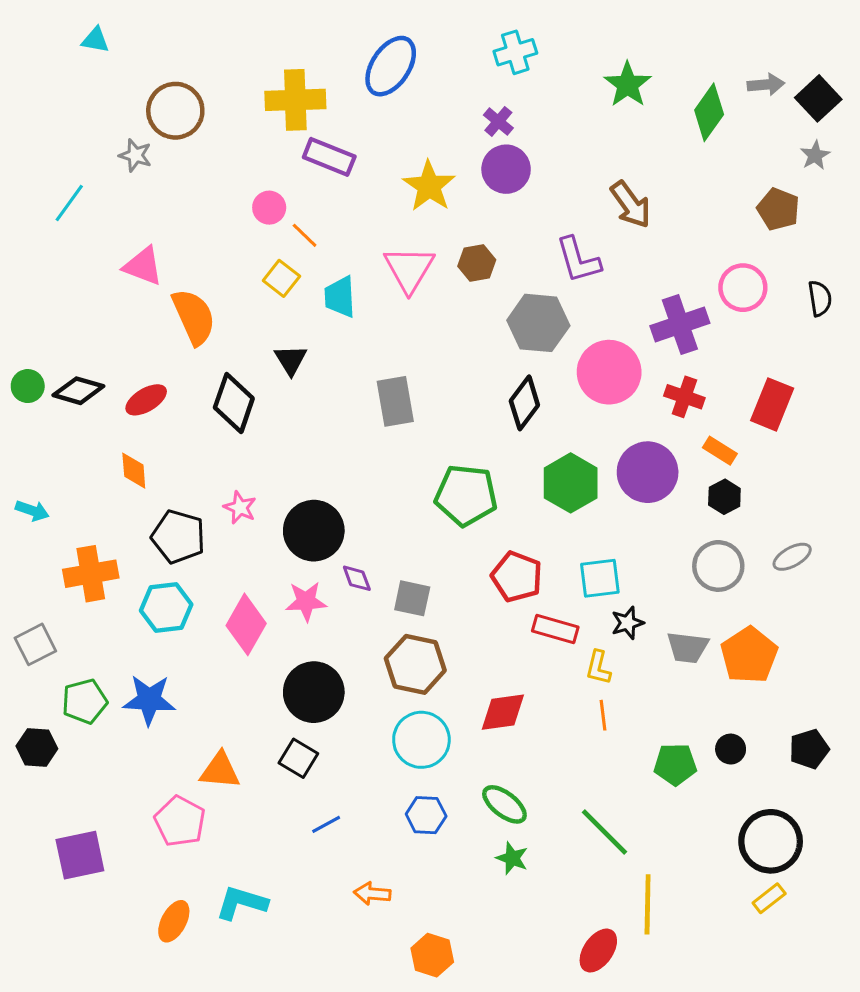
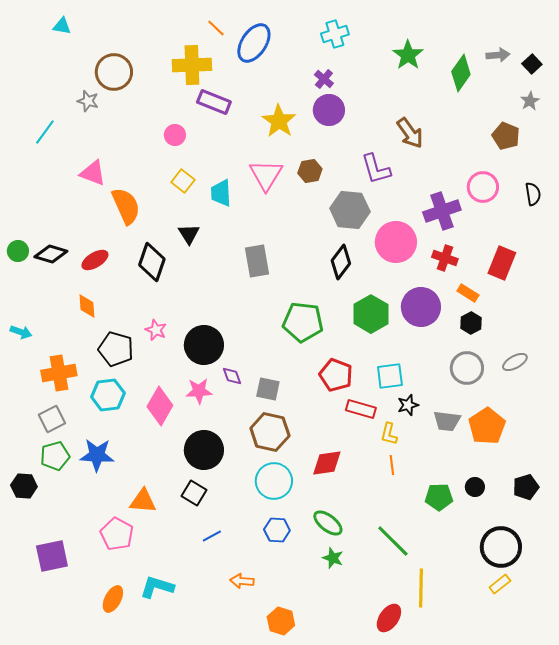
black square: (818, 98) -> (532, 64), size x0.7
orange line: (305, 235) -> (216, 28), moved
gray square: (35, 644) -> (52, 419), moved

